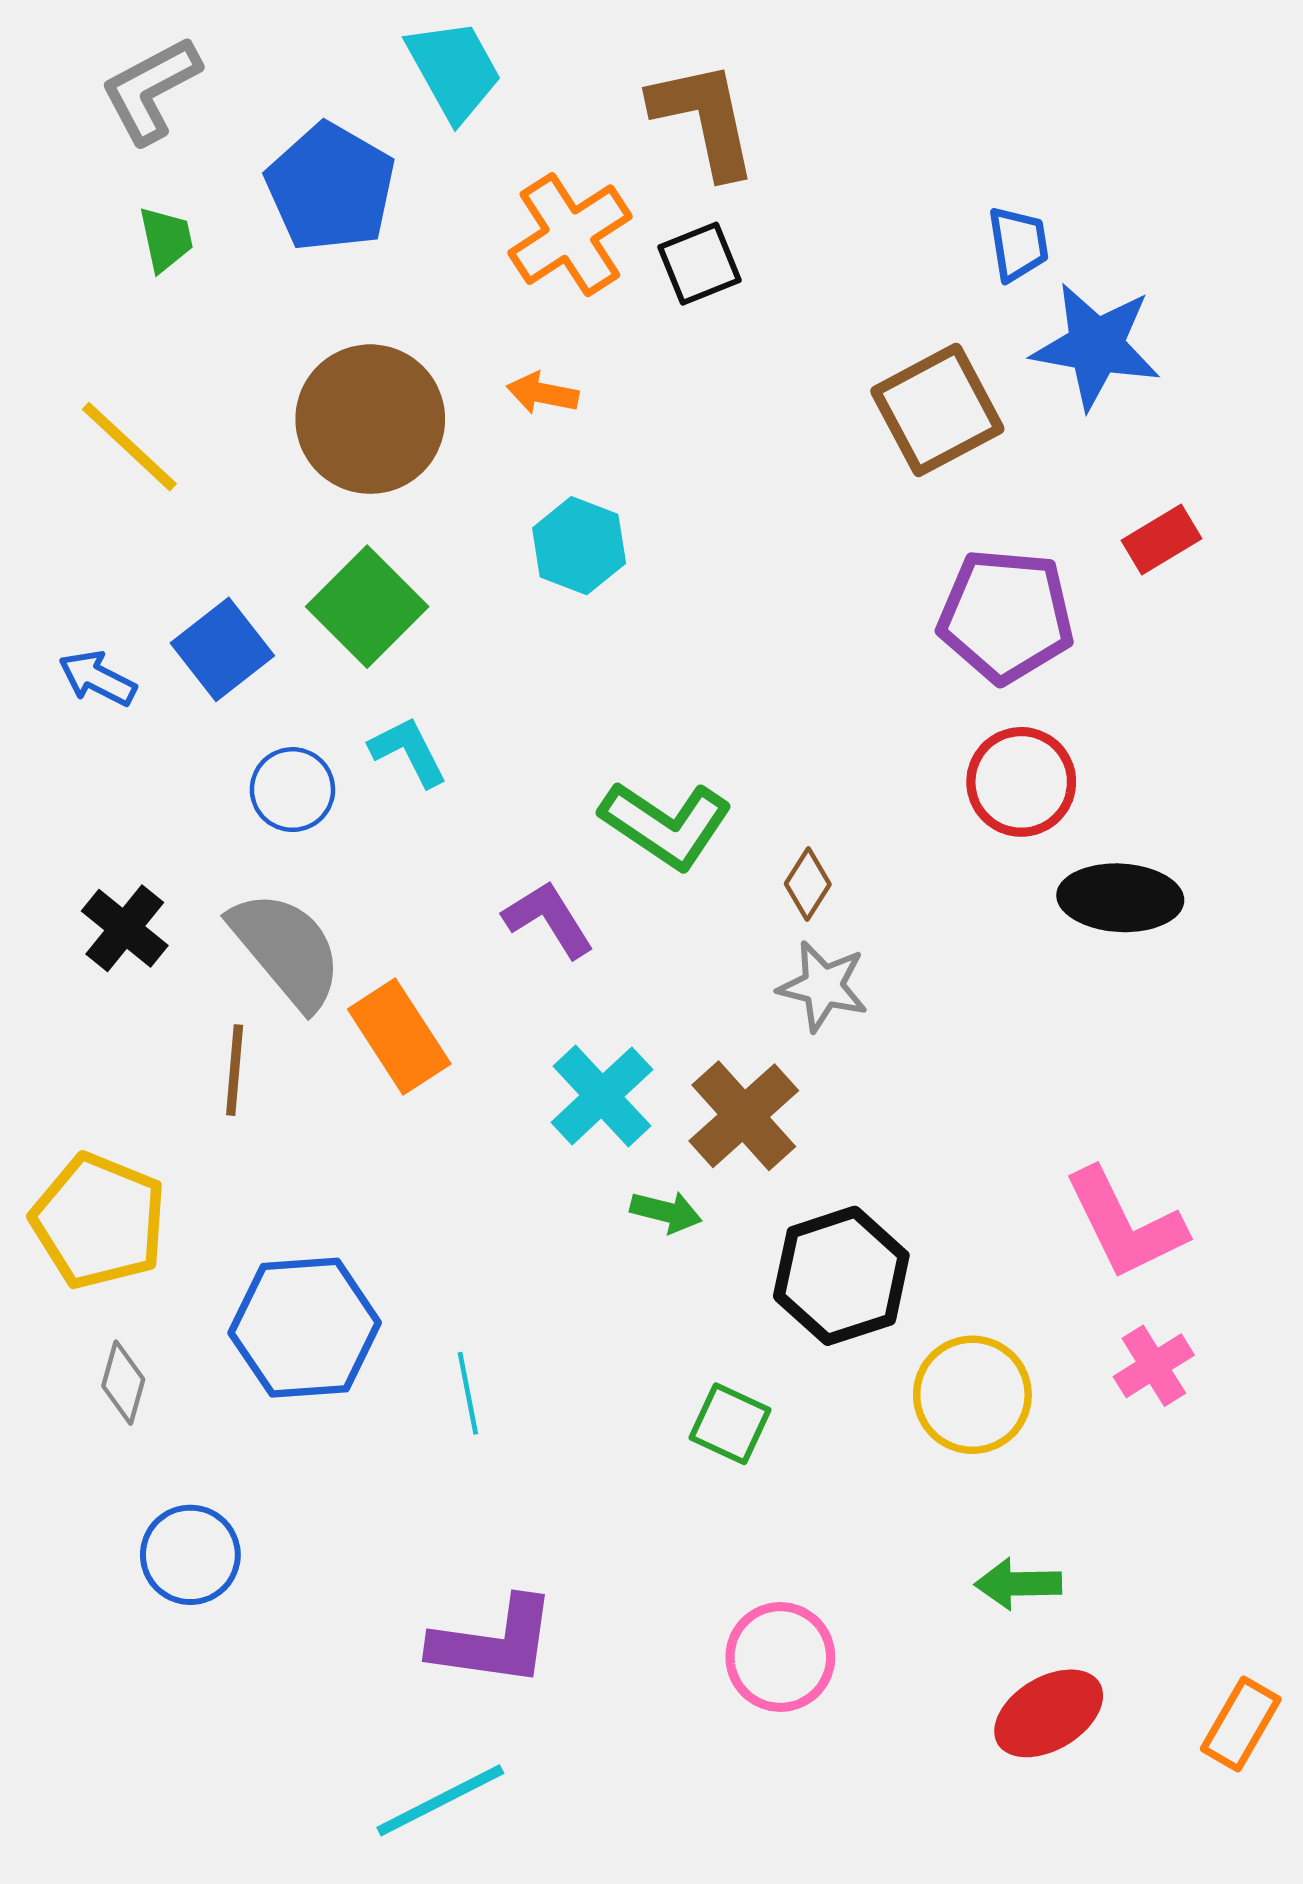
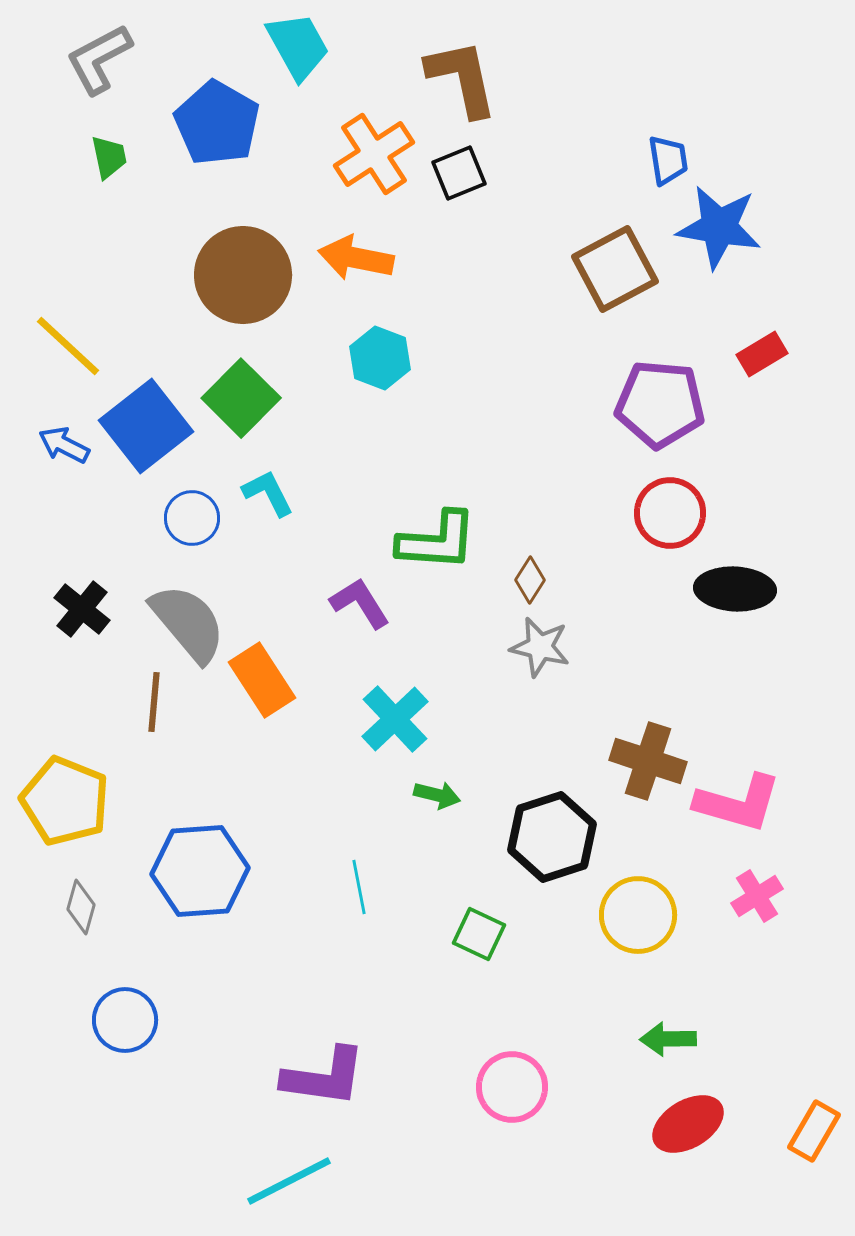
orange arrow: (542, 393) -> (356, 258), size x1.6
yellow line: (129, 447) -> (68, 346), moved
blue square: (222, 649) -> (146, 426), size x1.4
green L-shape: (666, 825) -> (437, 541), turned -30
brown cross: (744, 1116) -> (648, 761), moved, turned -30
pink L-shape: (1125, 1224) -> (738, 803), turned -48
cyan line: (468, 1393) -> (359, 887), moved

